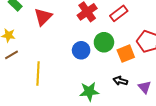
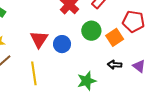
red triangle: (43, 17) -> (39, 39), moved
blue circle: (81, 50) -> (62, 44), moved

